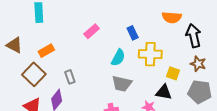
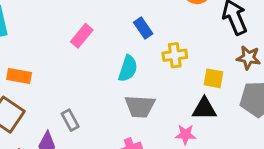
orange rectangle: (46, 51) -> (19, 76), turned 49
yellow cross: (150, 54) -> (175, 55), size x0.7
gray rectangle: (70, 77) -> (70, 120), moved

